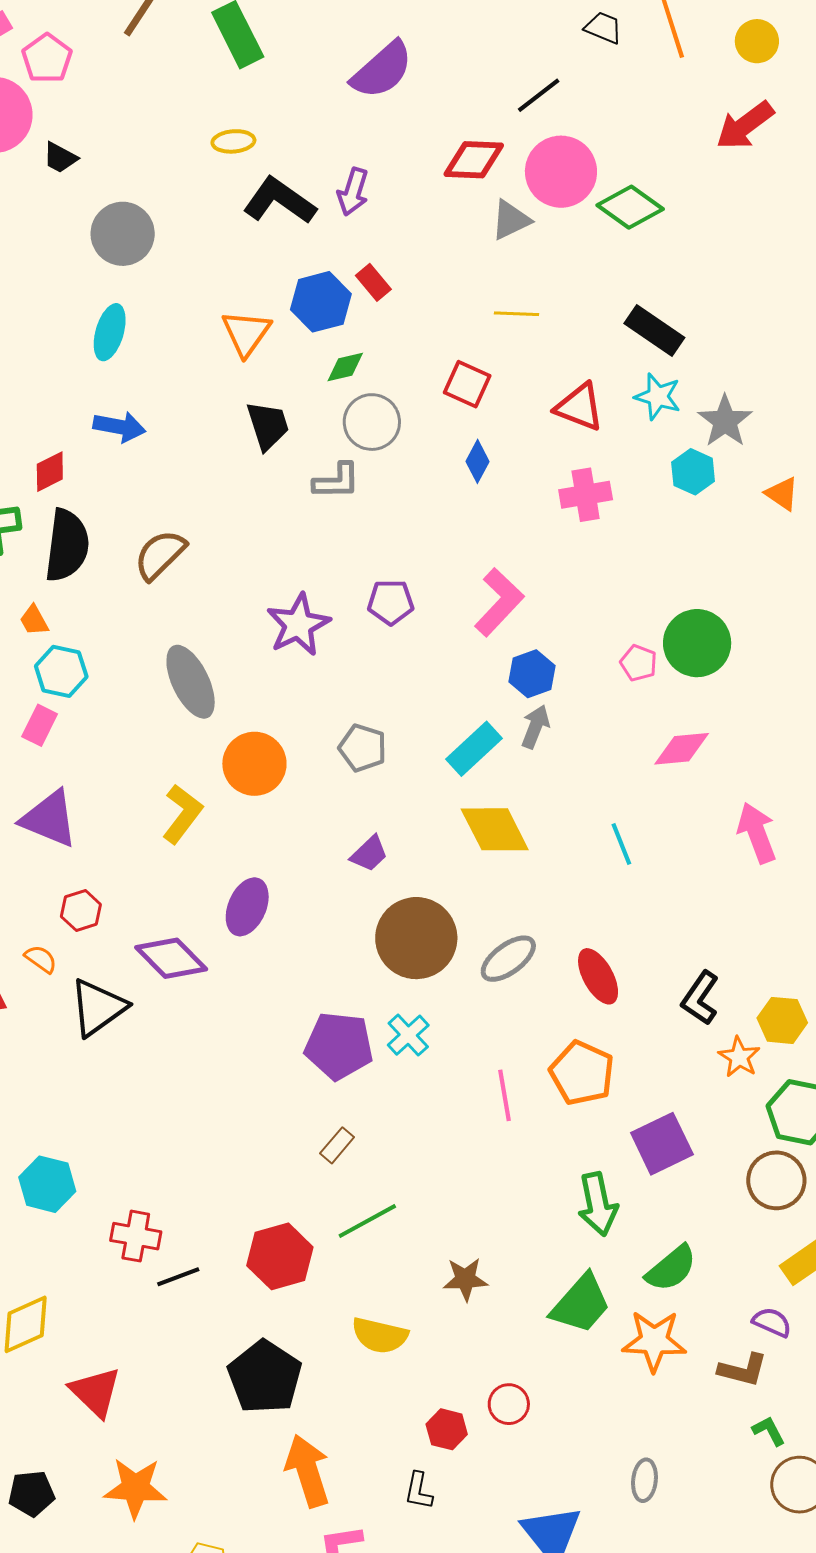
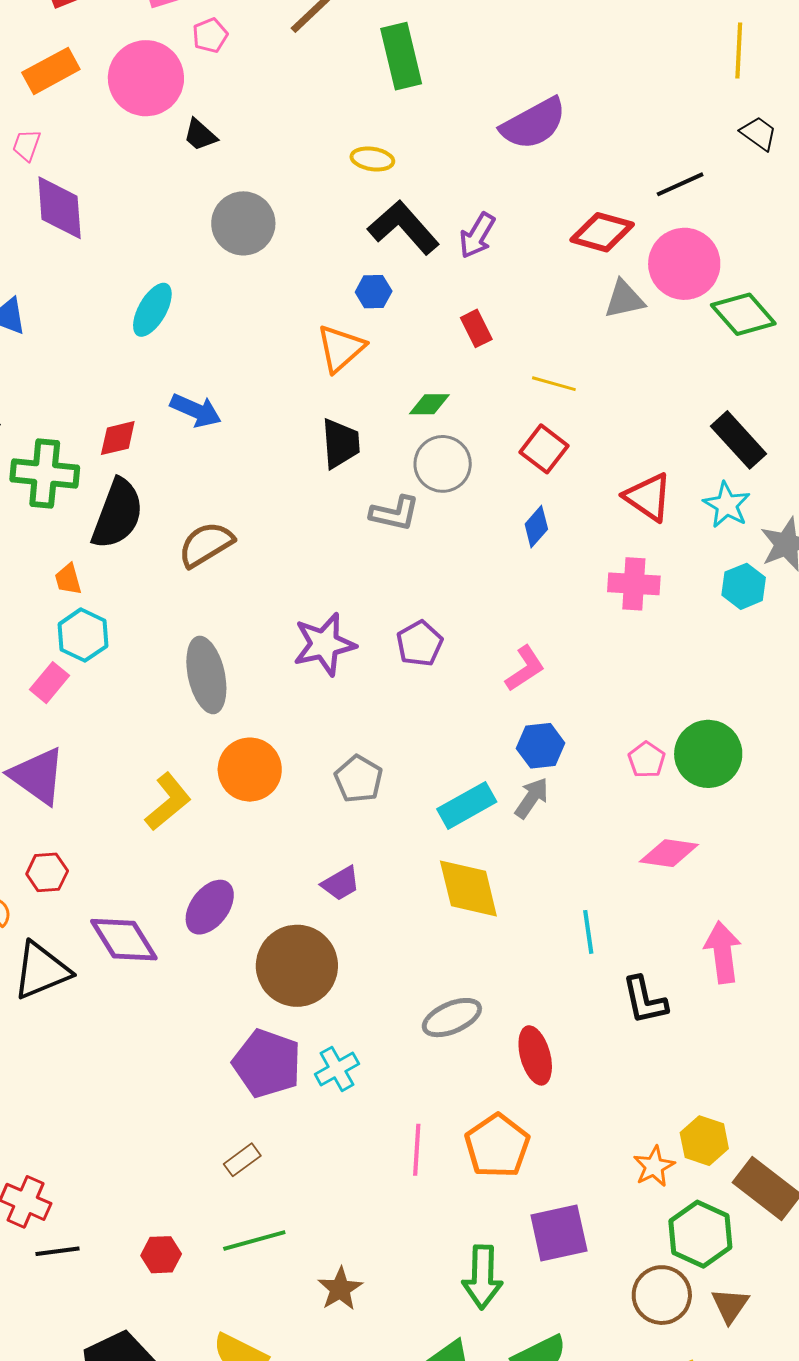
pink pentagon: (47, 58) -> (210, 35), size x0.7
blue hexagon: (321, 302) -> (374, 292), moved, size x0.6
yellow line: (516, 314) -> (554, 384), moved
cyan ellipse: (110, 332) -> (152, 310), moved
purple pentagon: (391, 602) -> (419, 643), turned 30
pink L-shape: (499, 602) -> (525, 669), size x0.7
brown circle: (416, 938) -> (297, 966), moved
black L-shape: (700, 998) -> (645, 1000), moved, turned -60
red hexagon: (280, 1256) -> (161, 1255), size x0.6
brown star: (465, 1279) -> (340, 1289), moved, turned 30

